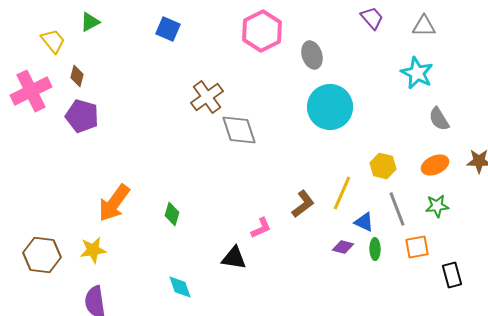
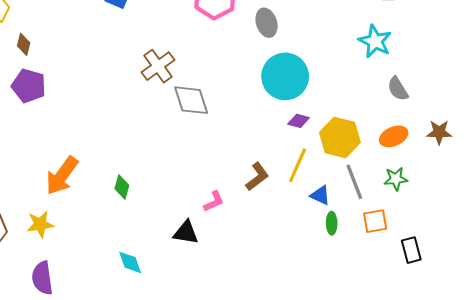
yellow hexagon: (383, 166) -> (340, 137), size x1.5
purple diamond: (343, 247) -> (299, 121), moved

